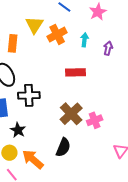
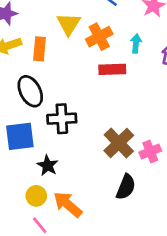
red rectangle: (76, 72) -> (112, 69), moved
black semicircle: (63, 147) -> (126, 187), moved

